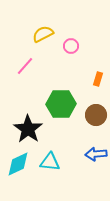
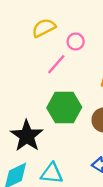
pink line: (25, 66) -> (56, 64), moved

